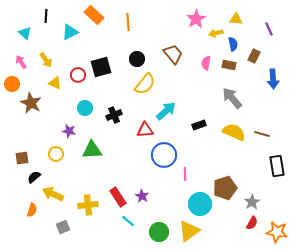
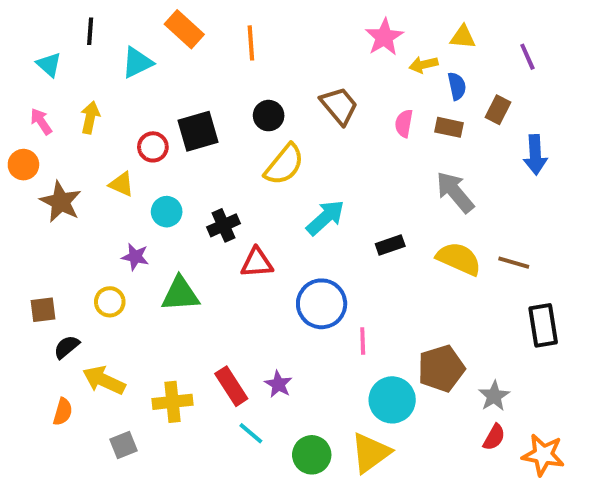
yellow arrow: (46, 60) -> (90, 118), turned -133
yellow triangle: (55, 83) -> (122, 184), moved
red triangle: (145, 130) -> (257, 263), moved

